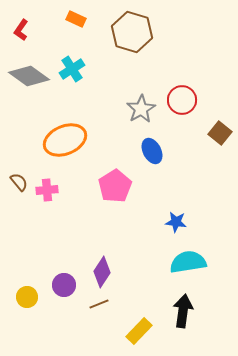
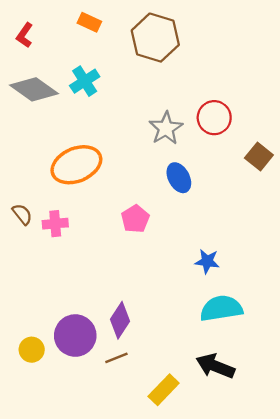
pink pentagon: (115, 186) -> (135, 219), size x0.7
purple circle: (64, 285) -> (75, 336), size x1.5
black arrow: (183, 311) -> (215, 366), turned -76

